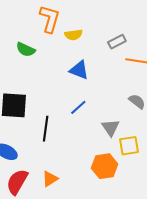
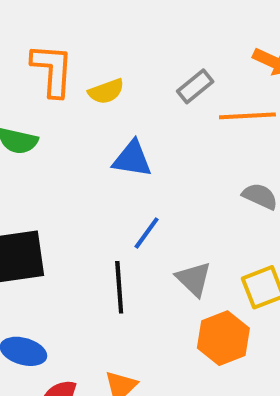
gray triangle: (111, 128) -> (194, 279), moved
black line: (46, 129) -> (119, 287), moved

